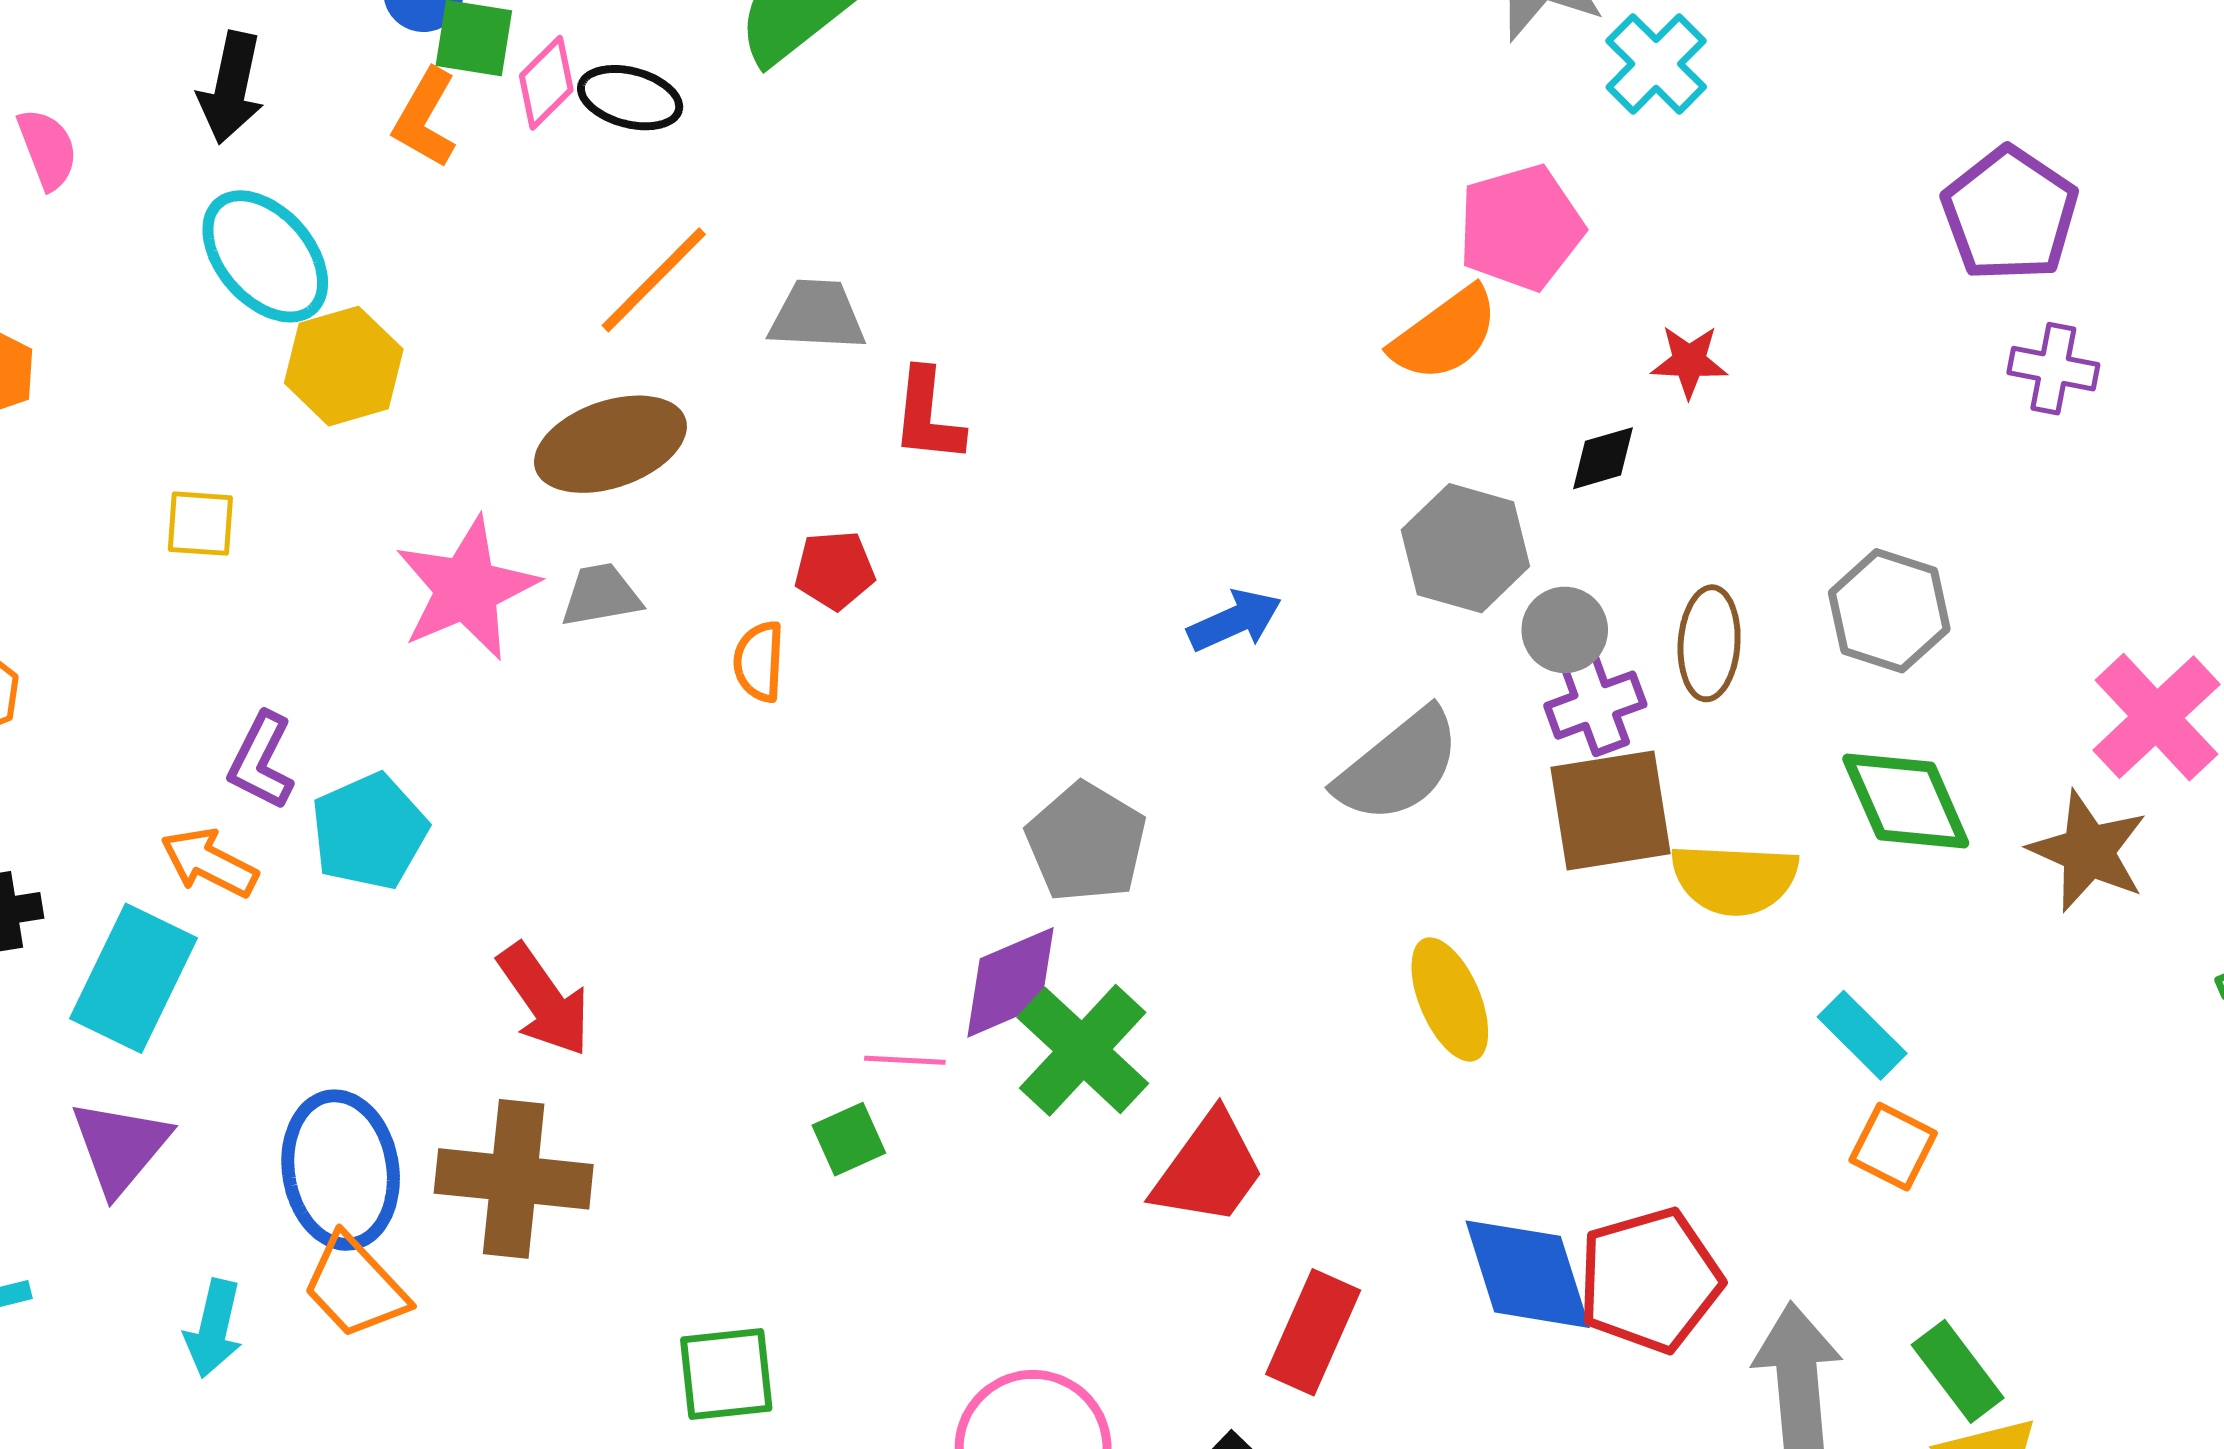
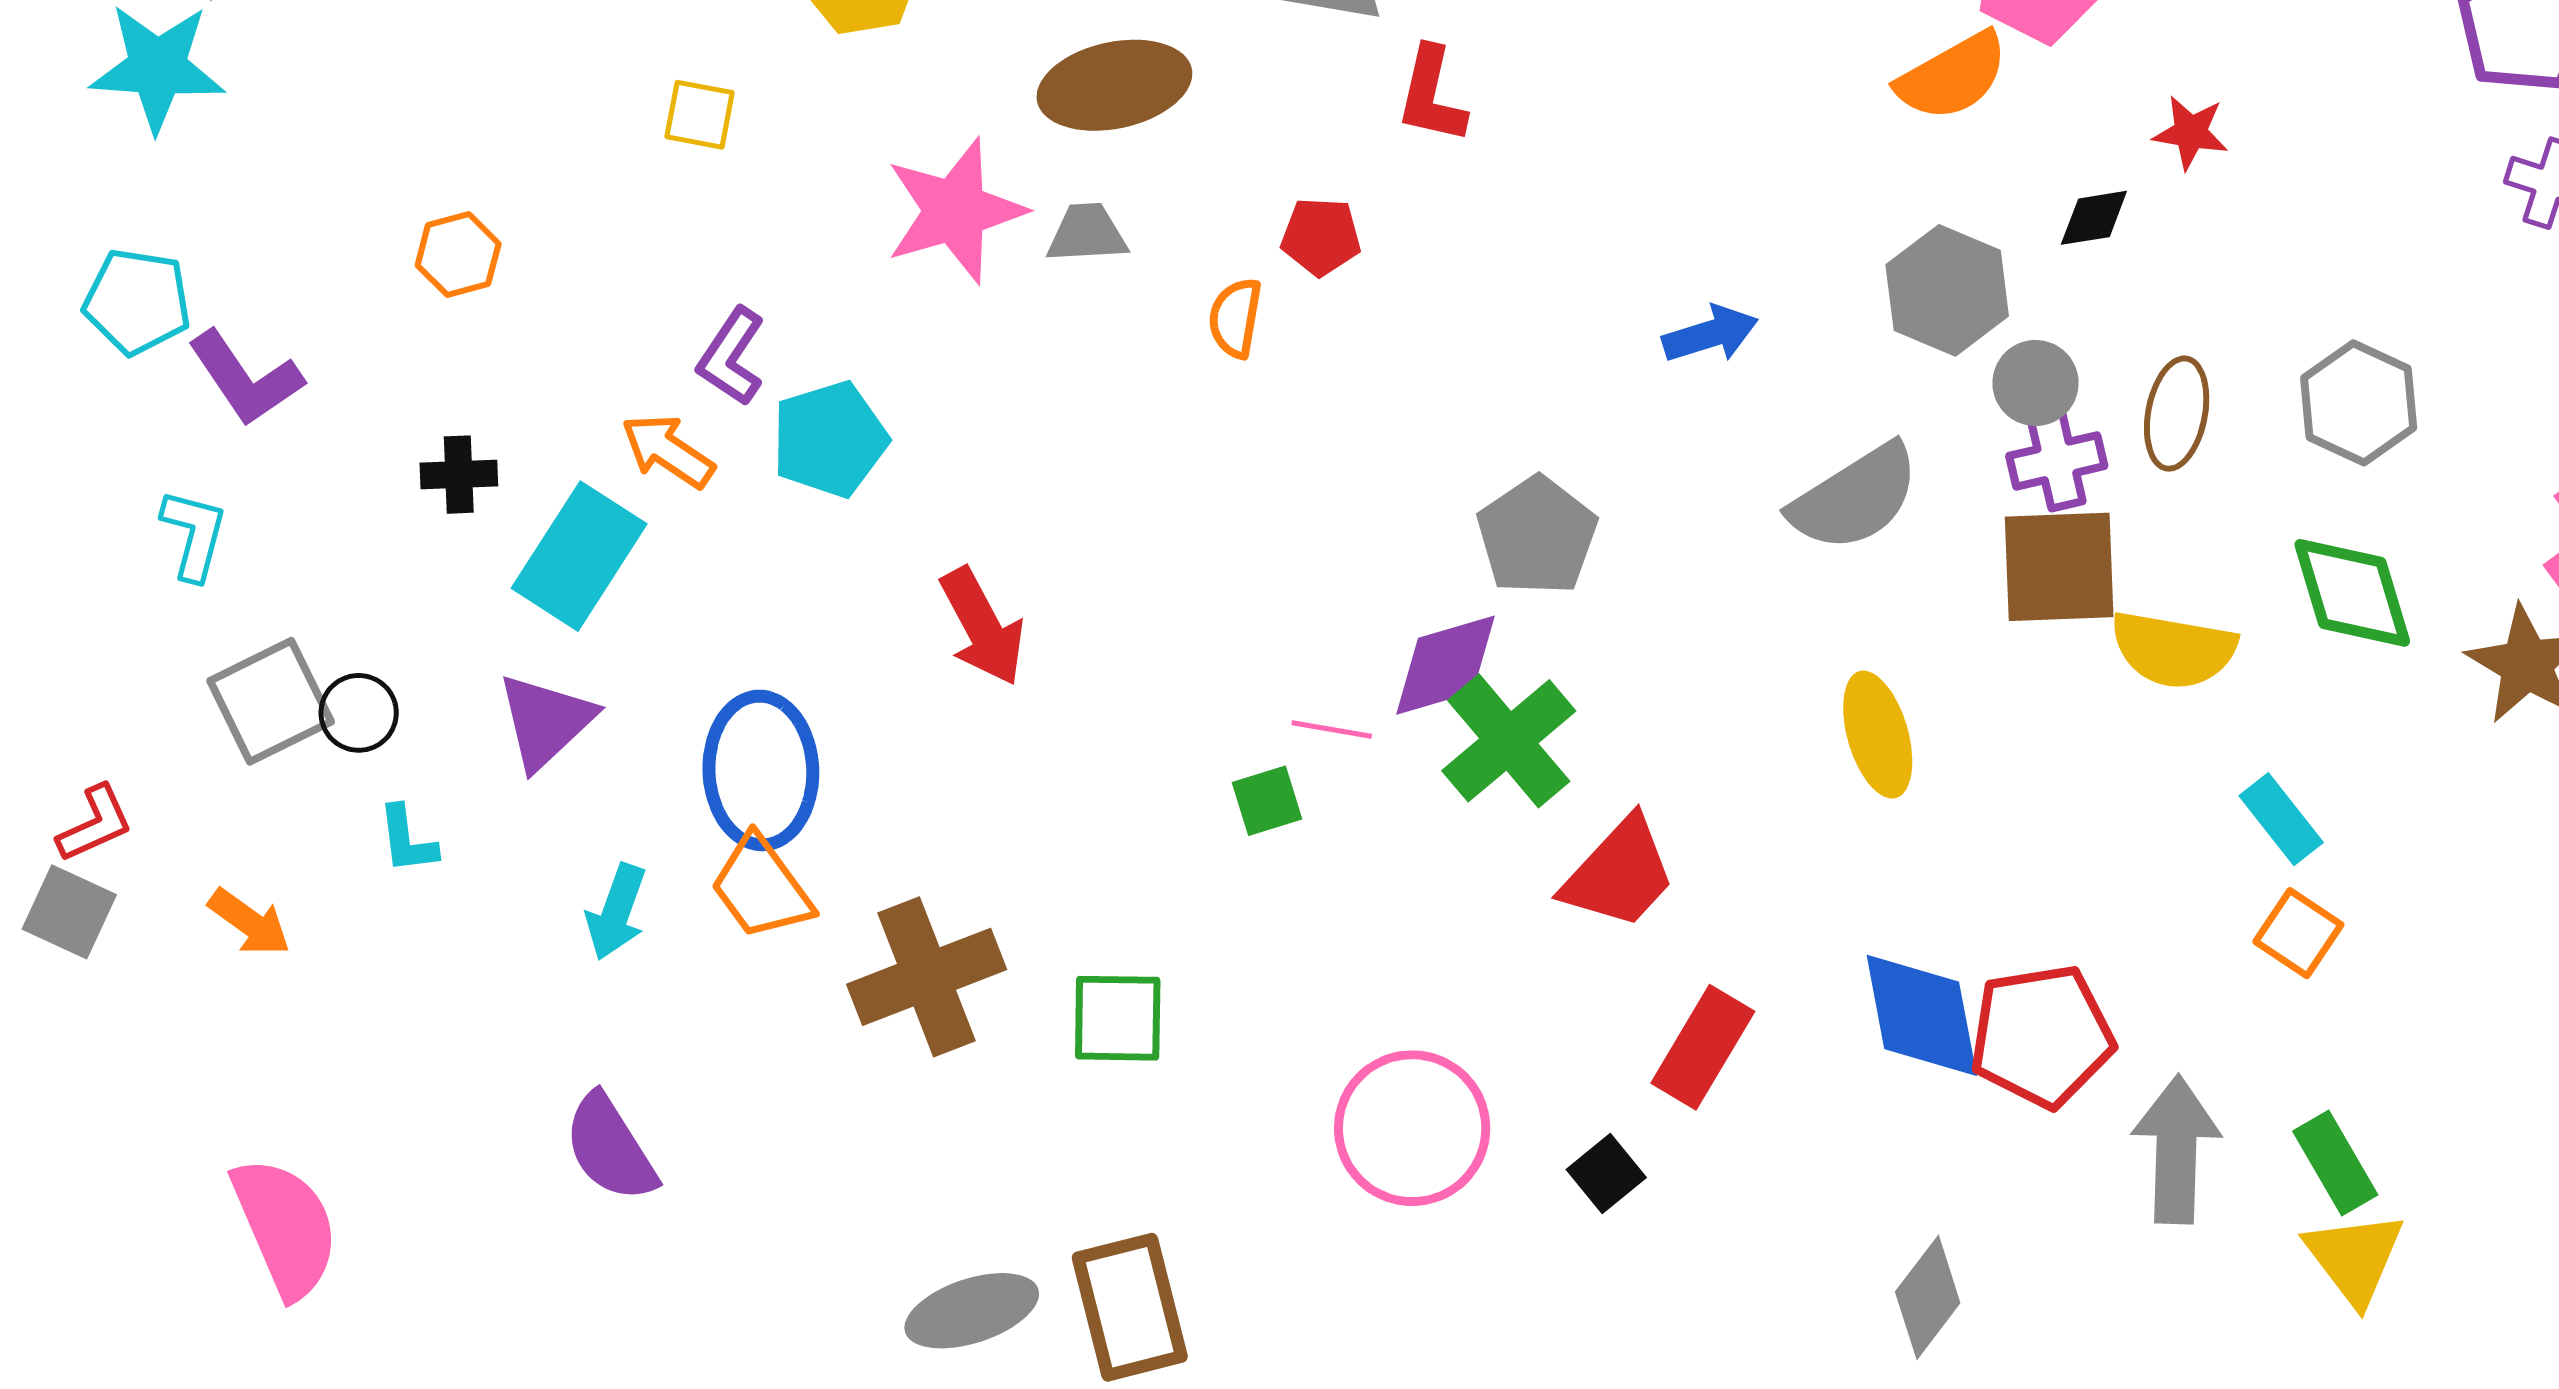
brown cross: (514, 1179) -> (927, 977), moved, turned -34

